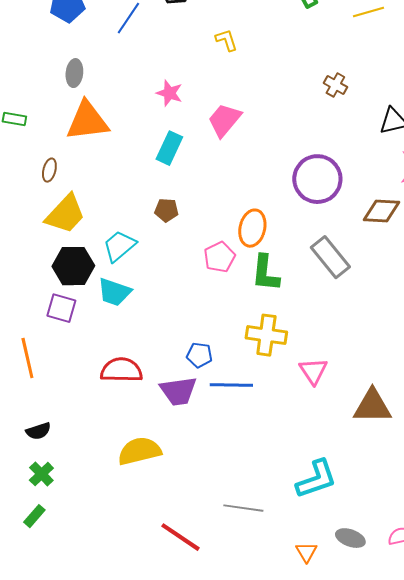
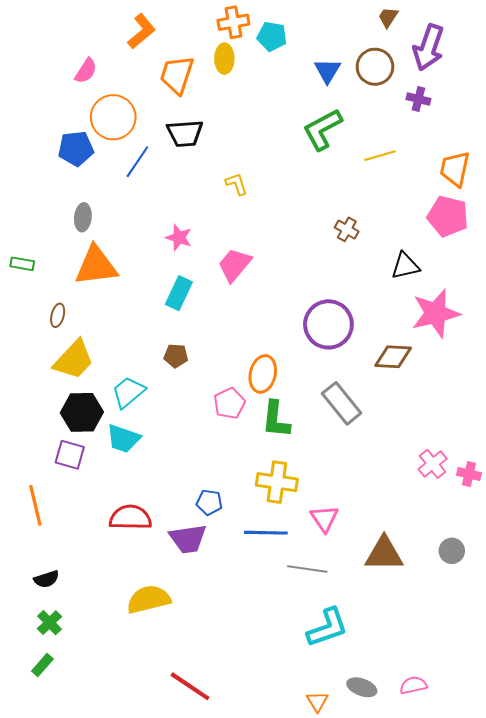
blue line: (231, 385) -> (266, 533), moved
gray line: (243, 508) -> (307, 569), moved

